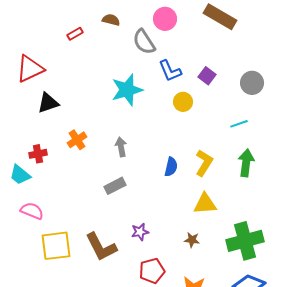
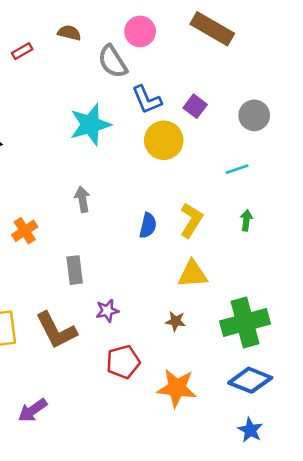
yellow circle: (183, 102) -> (164, 140), size x1.5
orange cross: (77, 140) -> (25, 231), moved
green arrow: (246, 163) -> (246, 220), size x0.6
gray rectangle: (115, 186) -> (75, 270), moved, turned -70

